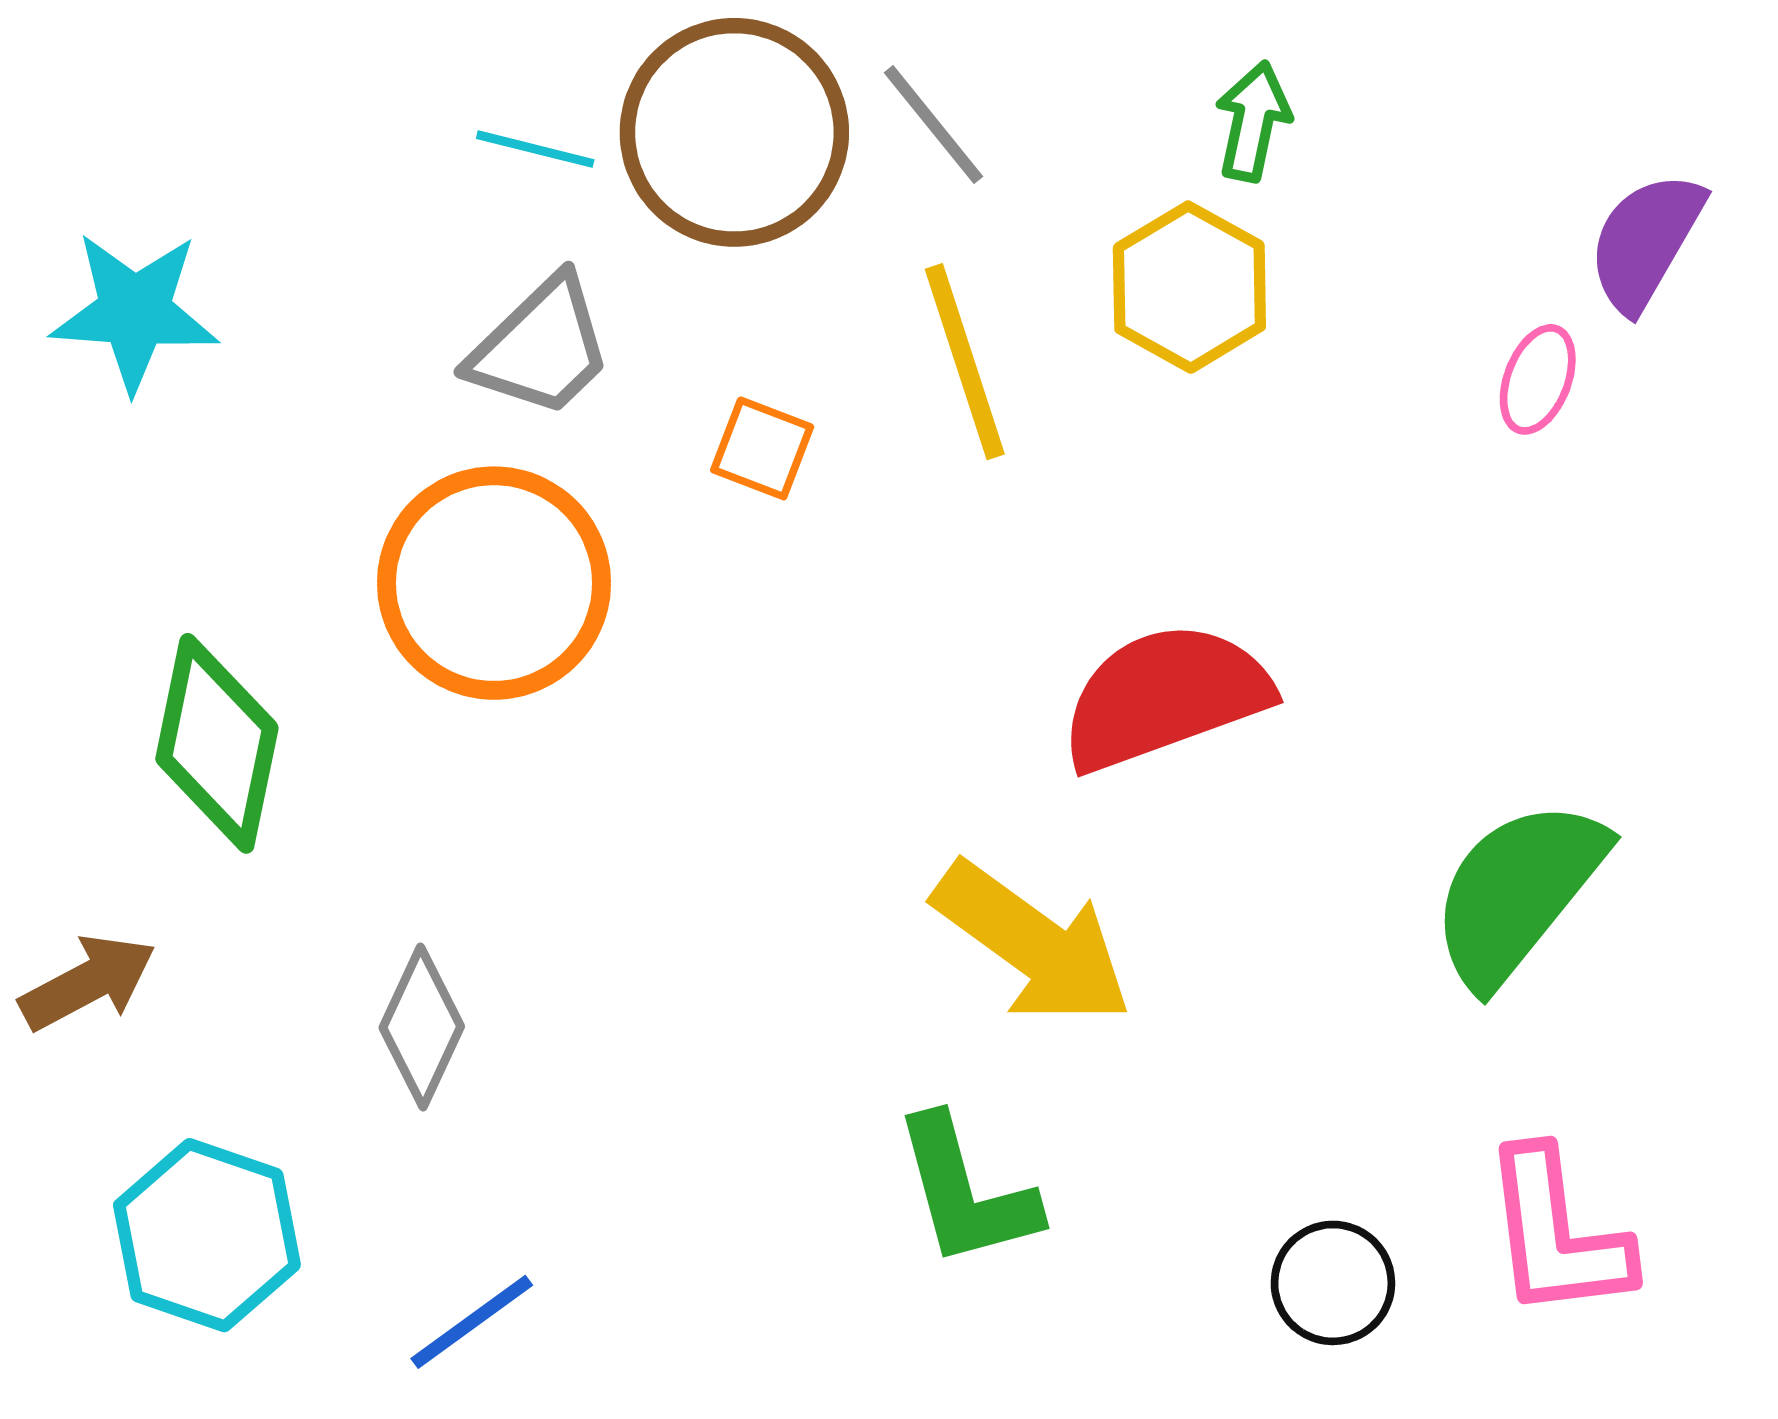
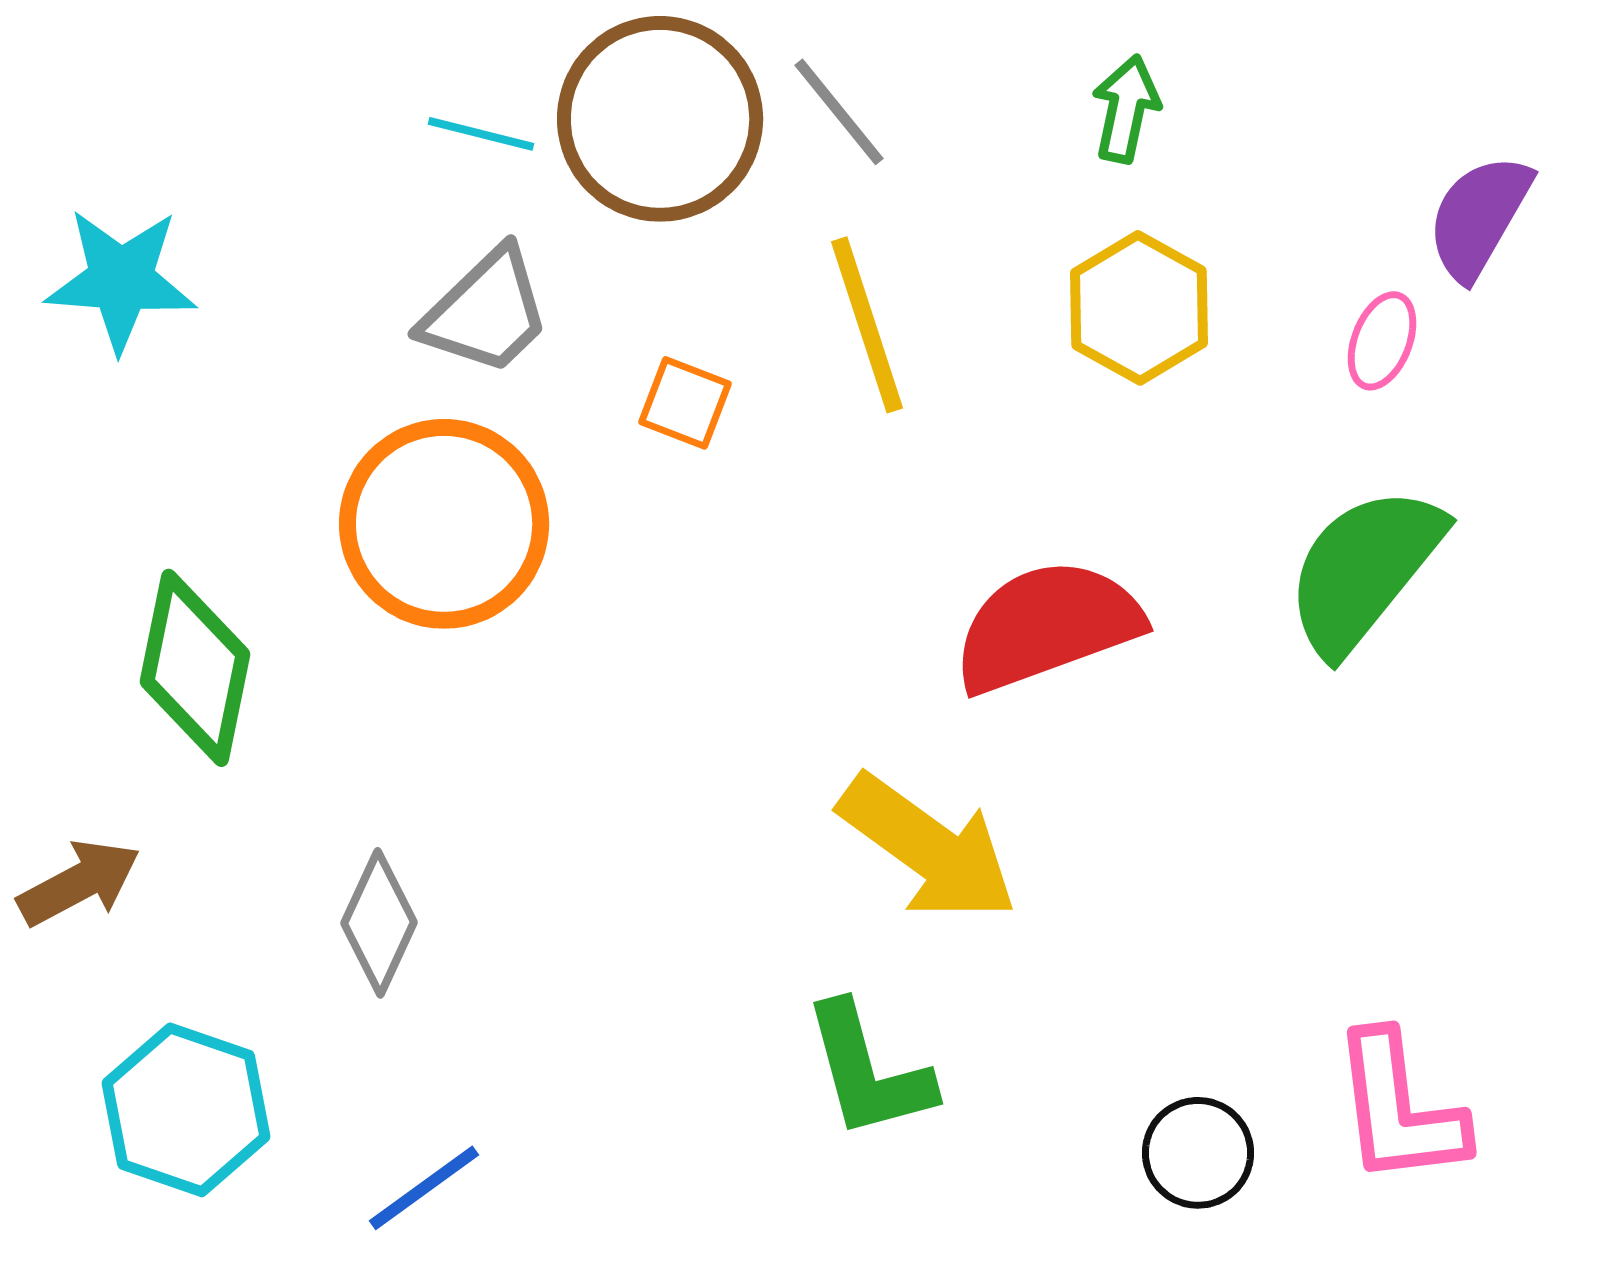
yellow hexagon: (1189, 287) -> (1139, 308), moved
green semicircle: (1518, 892) -> (1364, 570), moved

